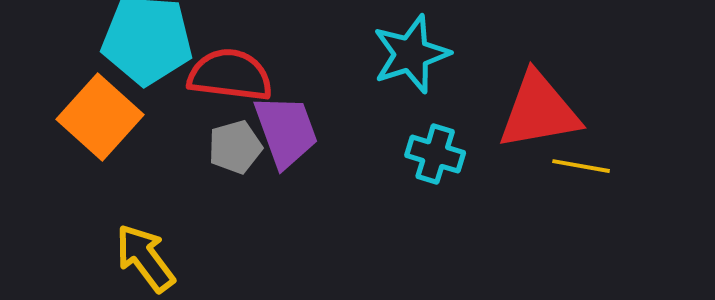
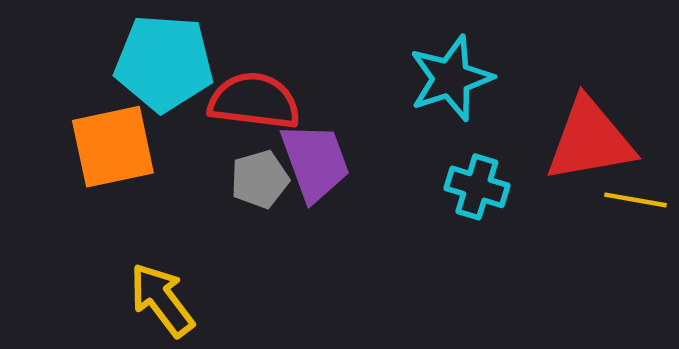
orange square: (100, 117) -> (113, 147), turned 36

